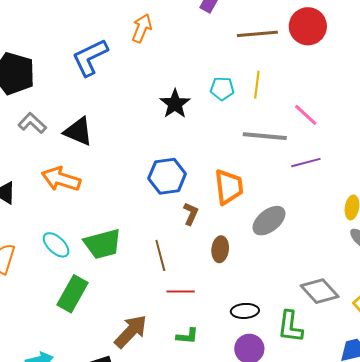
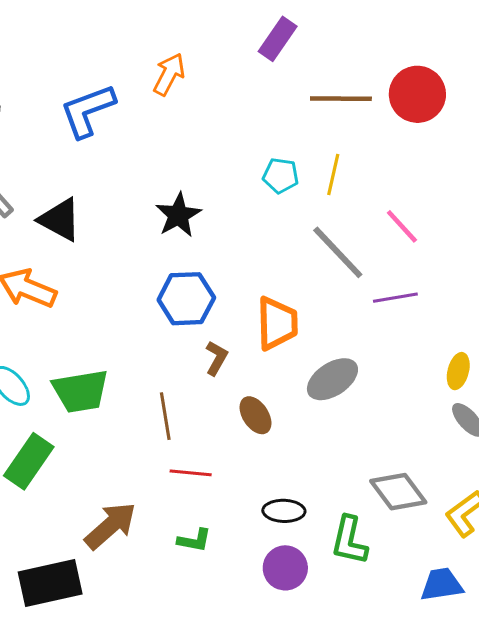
black star: (175, 104) -> (178, 215), moved
gray line: (265, 136) -> (338, 252), turned 36
brown ellipse: (220, 249) -> (255, 415), turned -45

